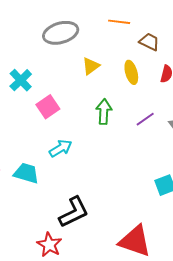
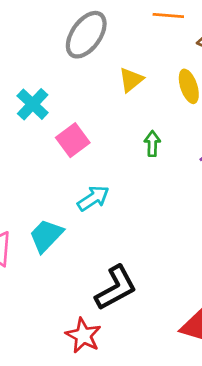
gray ellipse: (61, 33) -> (86, 35), turned -36
green arrow: (104, 112) -> (152, 144), size x0.7
cyan trapezoid: (26, 173) -> (46, 236), turned -60

